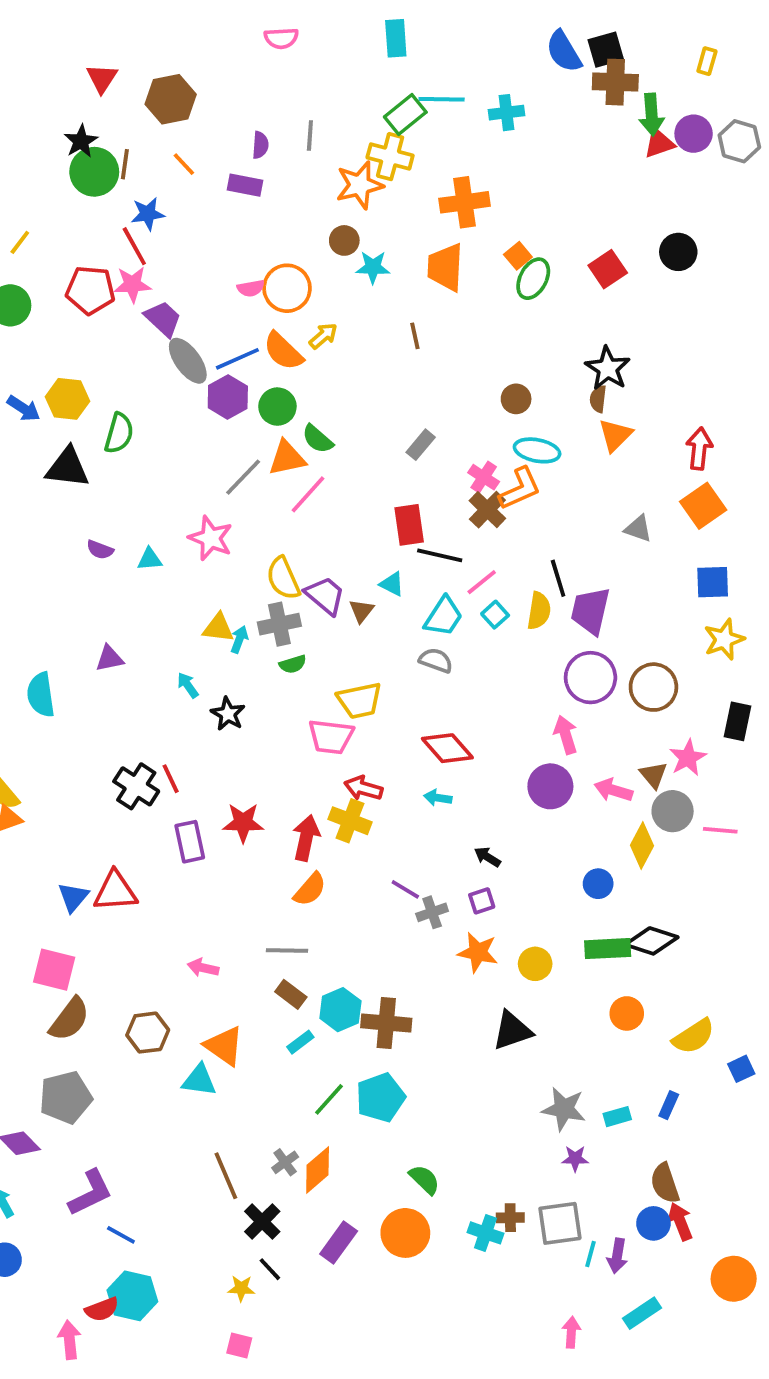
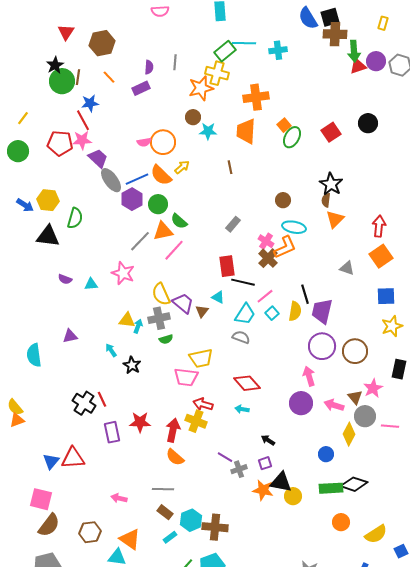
purple rectangle: (245, 185) -> (141, 88), turned -36
orange semicircle: (310, 889) -> (175, 457), turned 90
black triangle: (512, 1031) -> (281, 482), moved, turned 30

